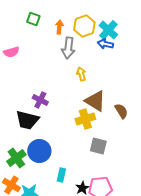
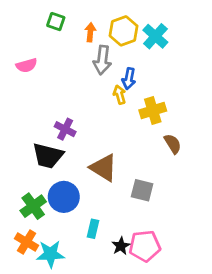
blue arrow: (105, 44) -> (129, 79), moved, turned -91
brown triangle: (95, 101) -> (104, 168), moved
yellow cross: (85, 119) -> (153, 111), moved

